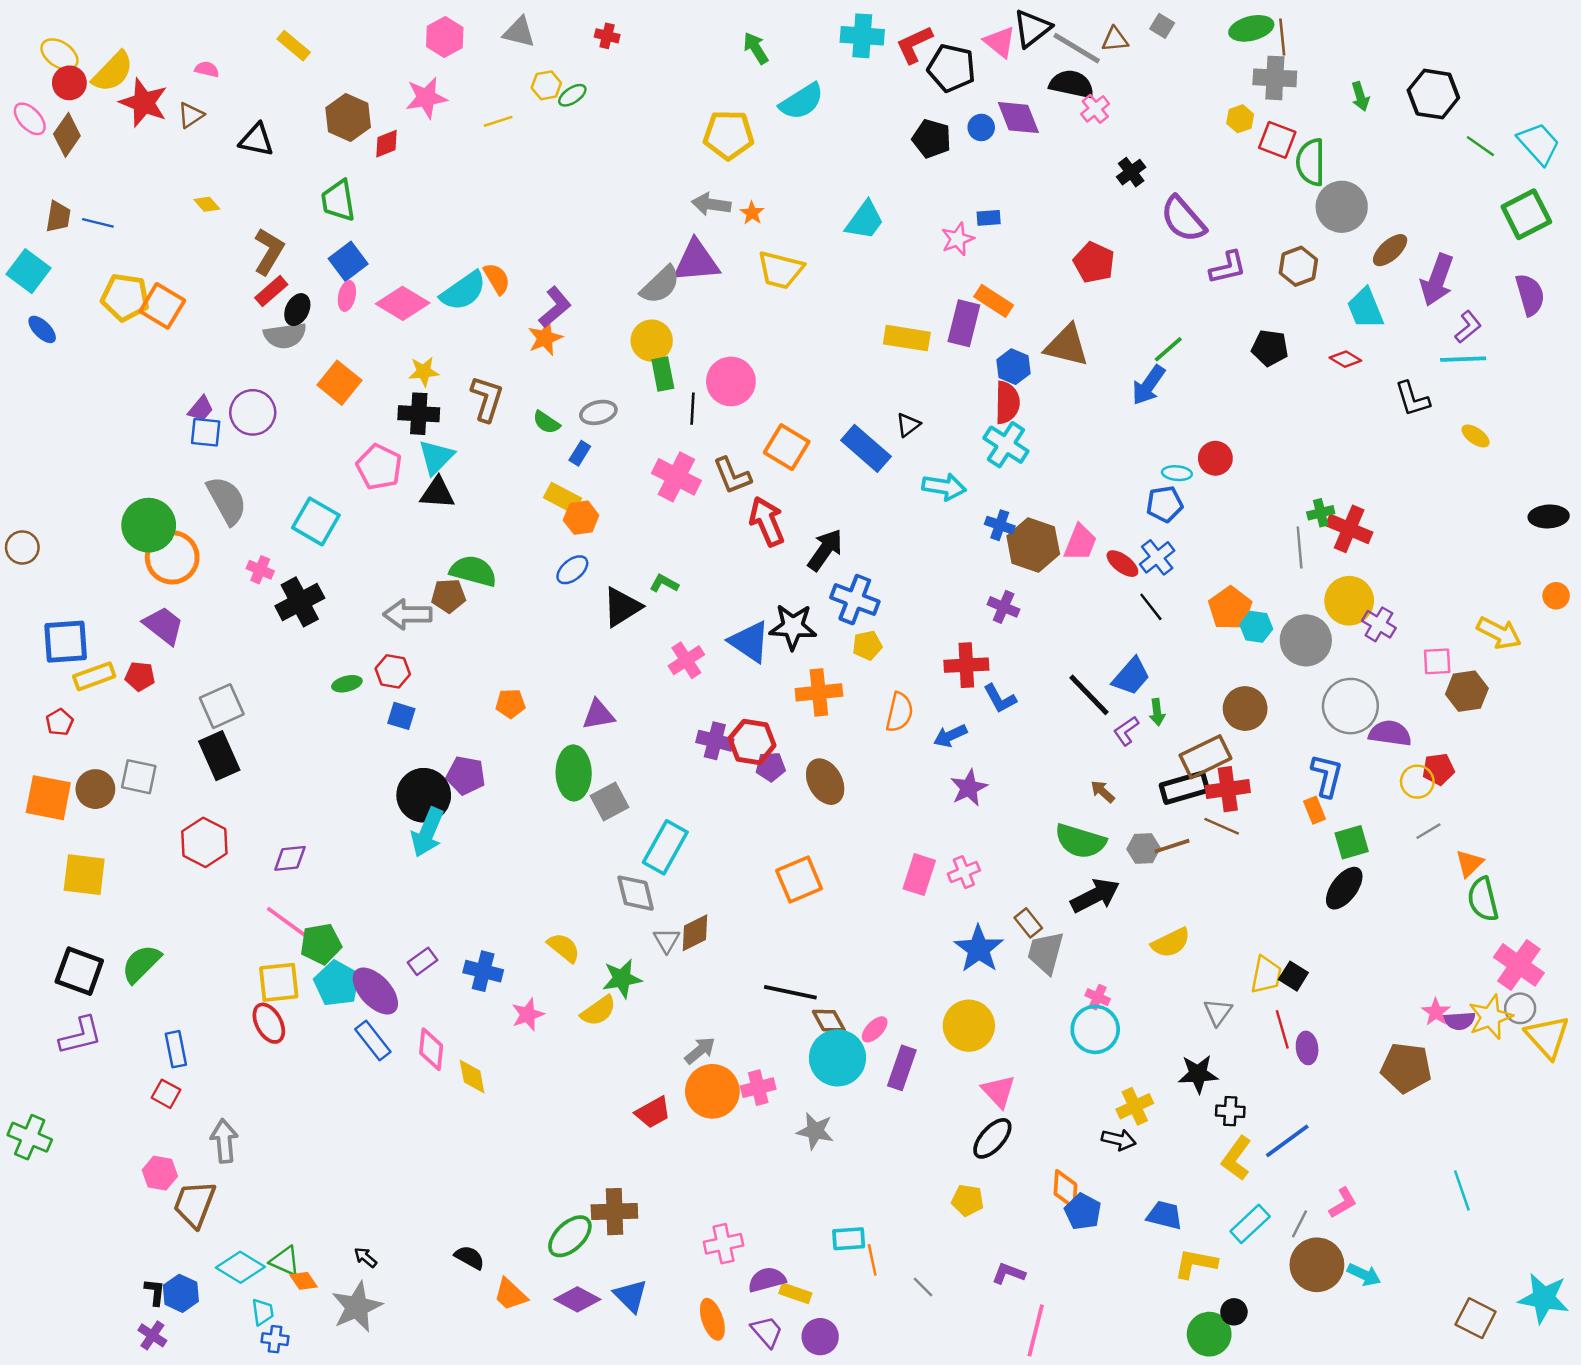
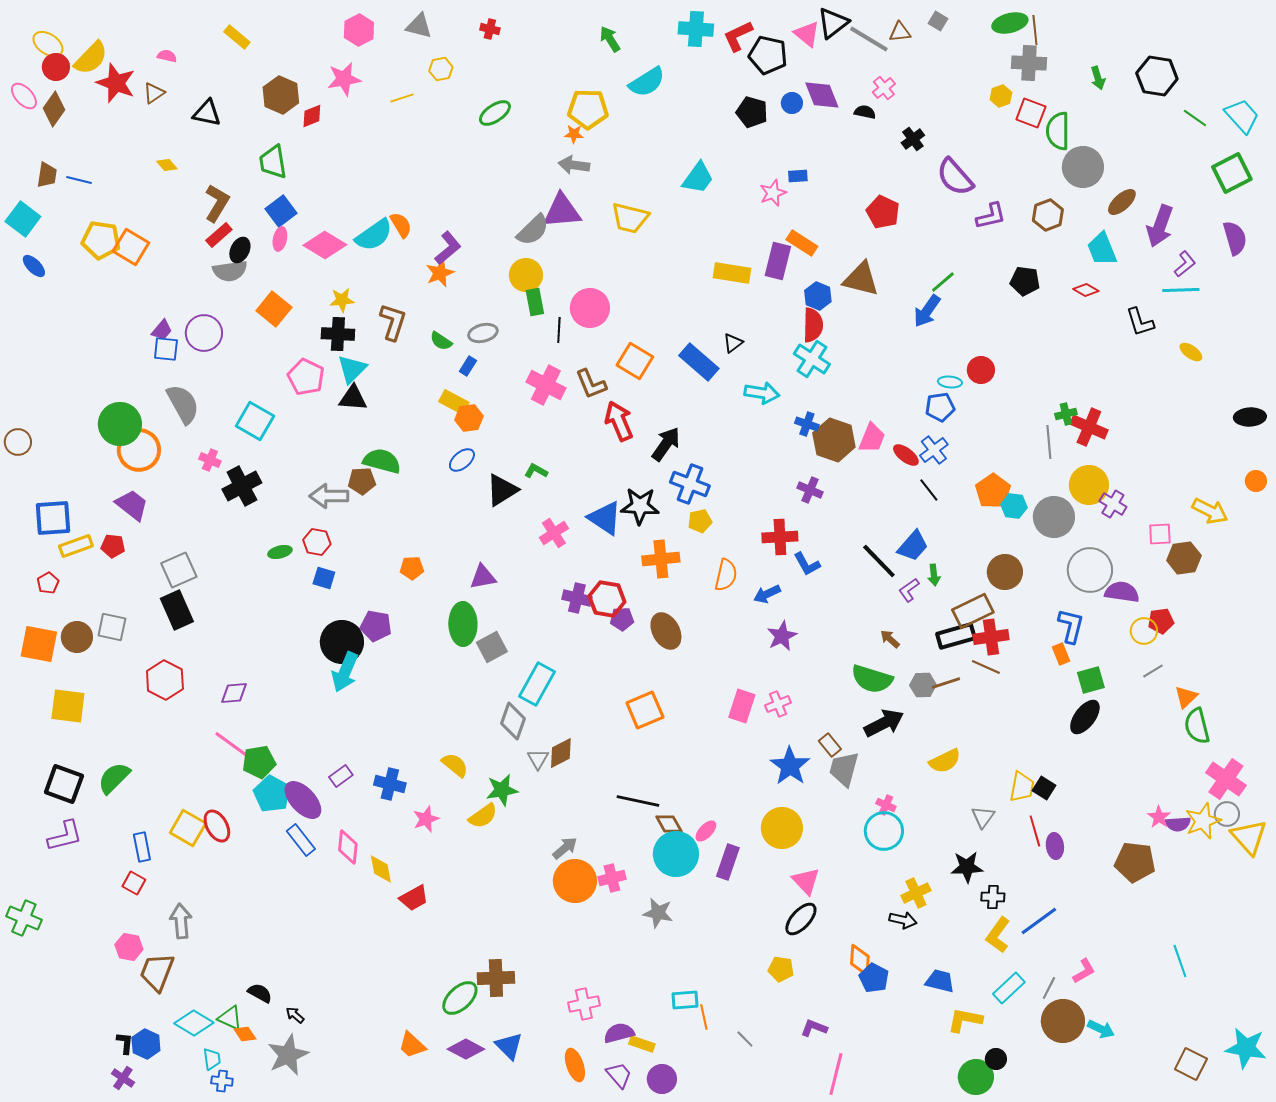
black semicircle: (1072, 84) -> (865, 112), moved, size x0.6
green ellipse: (572, 95) -> (495, 113), moved, size x1.4
orange star: (752, 213) -> (574, 134), moved, turned -30
gray diamond: (636, 893) -> (513, 721), turned 33
yellow square: (279, 982) -> (188, 828), moved, turned 36
red trapezoid: (653, 1112) -> (414, 898), moved
black semicircle: (470, 1257) -> (260, 993), moved

